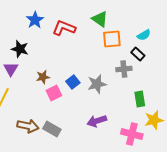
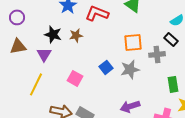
orange square: (112, 39) -> (133, 42), moved
brown star: (43, 77) -> (76, 35), moved
pink square: (54, 93) -> (75, 78), moved, turned -35

